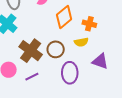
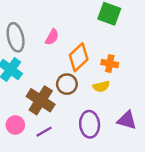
brown circle: (56, 49) -> (67, 84), moved
purple triangle: (100, 61) -> (127, 120), moved

